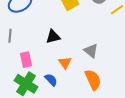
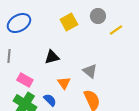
pink rectangle: (26, 60) -> (25, 80), turned -49

